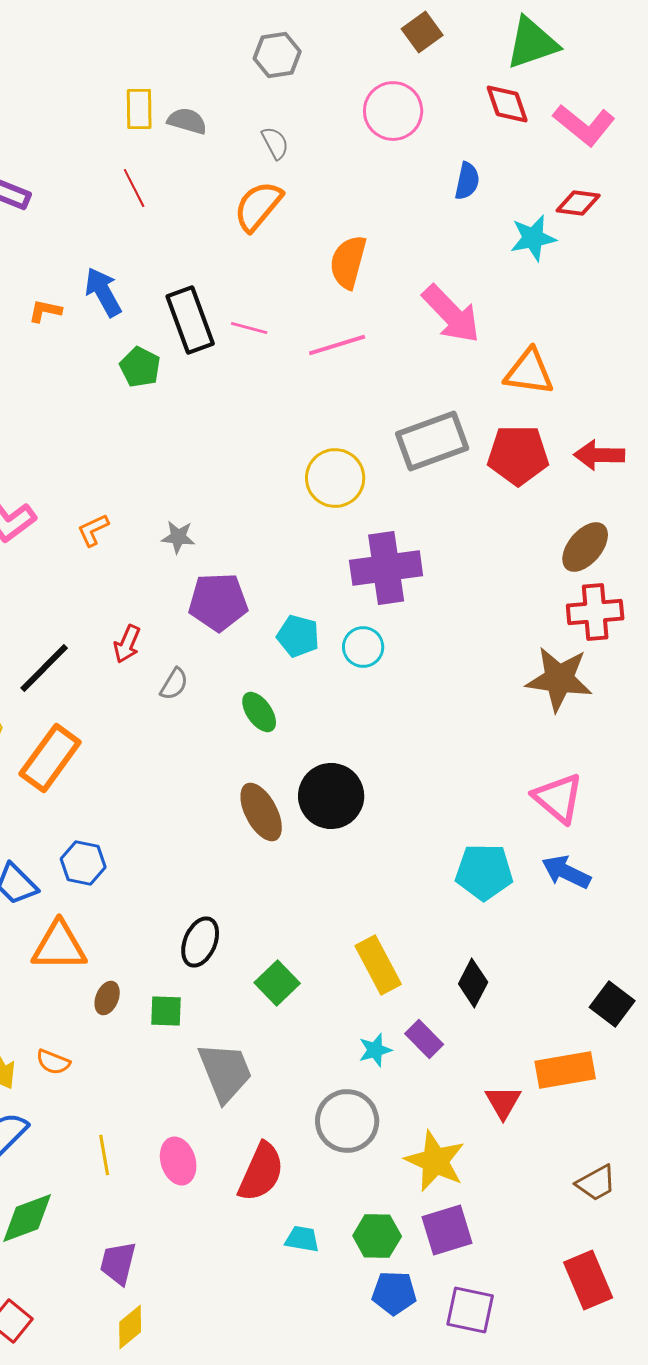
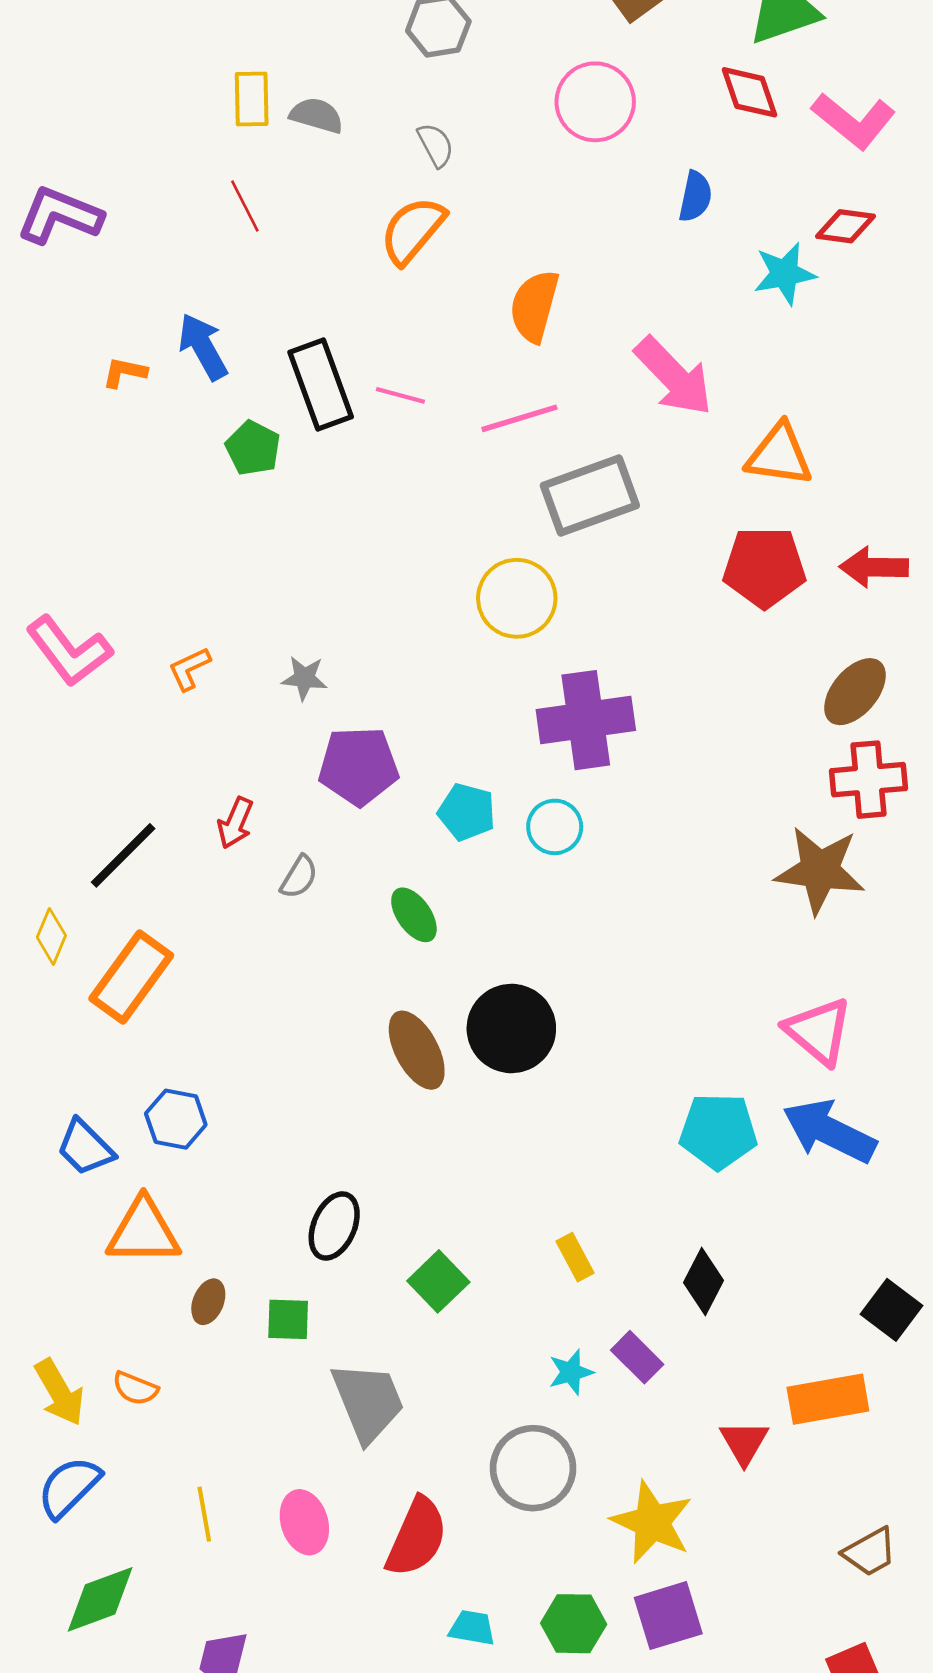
gray rectangle: (432, 441) -> (590, 495), moved
blue arrow: (566, 872) -> (829, 1131), size x1.4
yellow rectangle: (378, 965) -> (575, 1257), size x0.6

